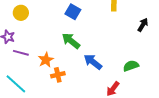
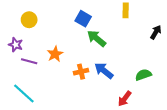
green arrow: (71, 41) -> (97, 38), moved
orange star: (46, 60) -> (55, 54), moved
orange cross: (58, 75) -> (81, 72), moved

